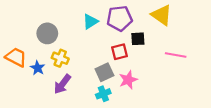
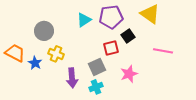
black square: (138, 39) -> (128, 36), turned -32
pink star: (128, 80) -> (129, 74), moved
purple arrow: (62, 84) -> (72, 78), moved, turned -42

